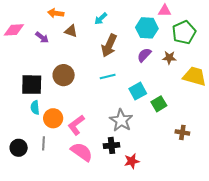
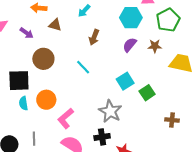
brown arrow: (109, 45) -> (94, 37), size x0.7
brown circle: (64, 75) -> (43, 59), moved
cyan line: (108, 77) -> (83, 67), moved, turned 63
orange circle: (53, 118) -> (46, 100), moved

